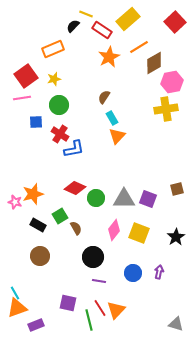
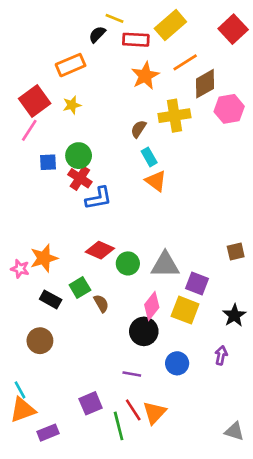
red rectangle: (102, 30) -> (136, 40), turned -30
pink line: (22, 98) -> (29, 130), turned -48
green circle: (59, 105) -> (79, 156), moved
yellow cross: (166, 109) -> (174, 116), moved
orange triangle: (117, 136) -> (156, 181), turned -36
purple square: (148, 199) -> (197, 283), moved
brown circle: (40, 256) -> (40, 341), moved
black circle: (93, 257) -> (144, 331), moved
purple arrow: (159, 272) -> (221, 355), moved
purple square: (68, 303) -> (91, 403), turned -36

